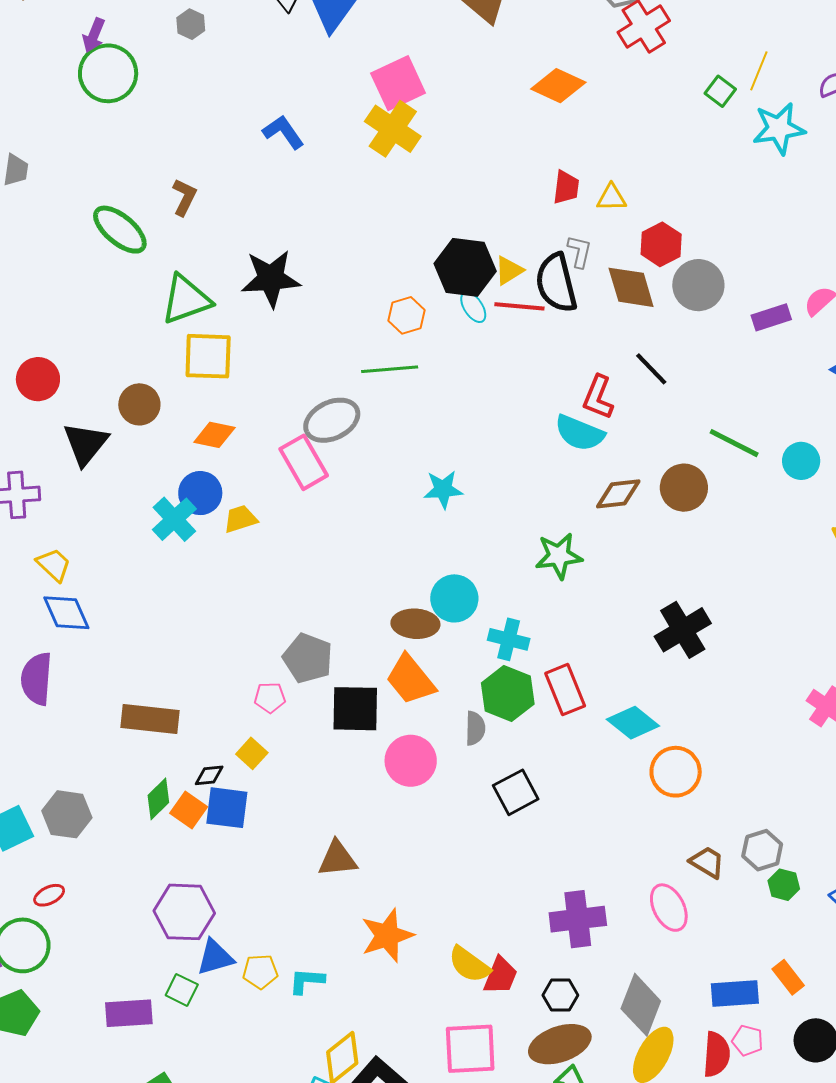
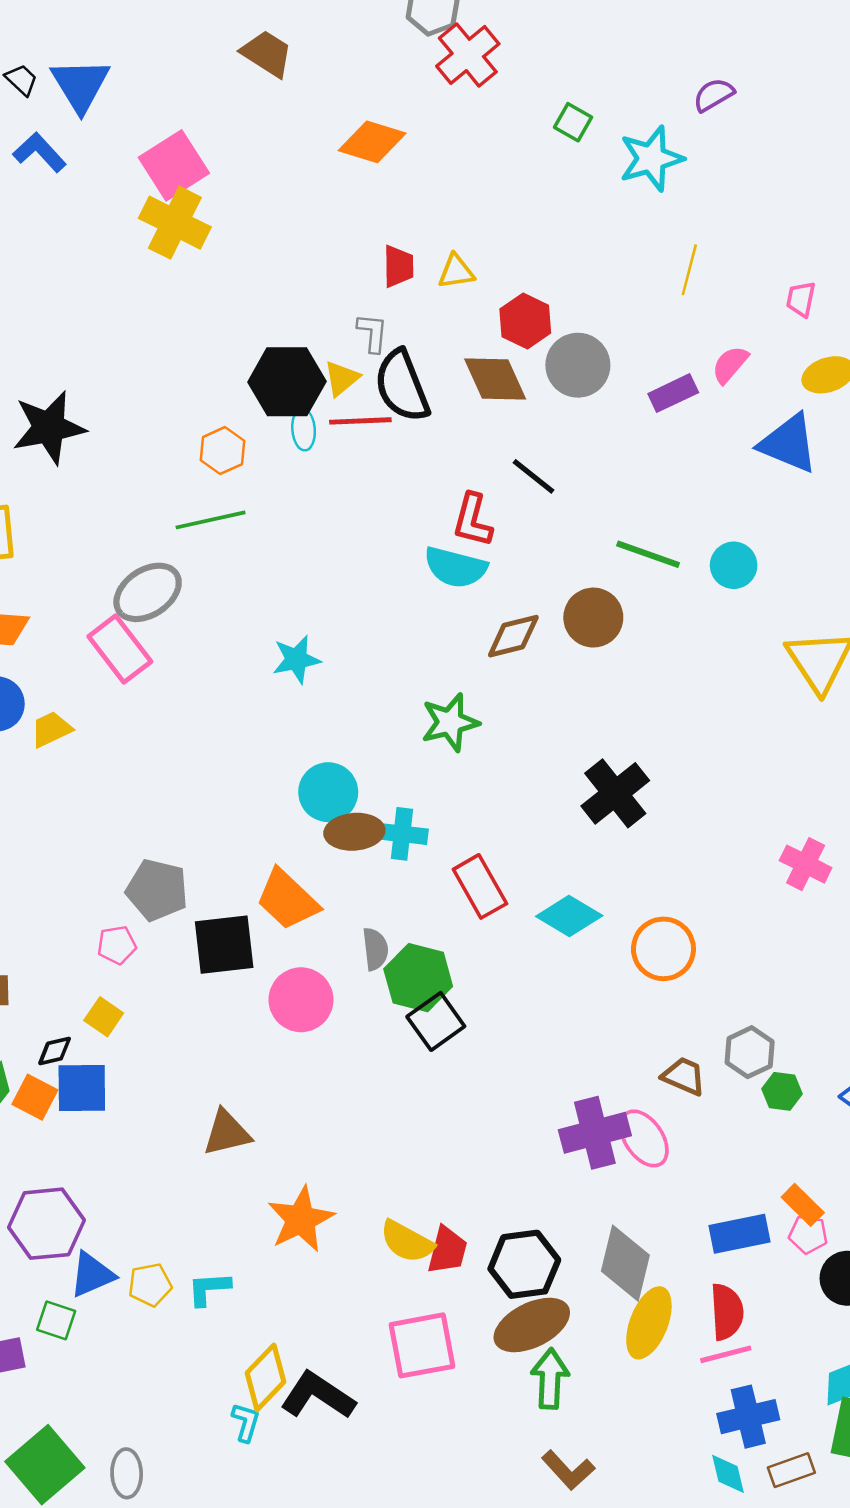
yellow line: (759, 71) -> (689, 270), moved
blue L-shape: (283, 132) -> (40, 152), moved
gray L-shape: (579, 252) -> (373, 333), moved
cyan ellipse: (473, 307) -> (304, 429), turned 36
brown ellipse: (415, 624) -> (354, 832), moved
green hexagon: (508, 694) -> (418, 978), moved
orange circle: (676, 772) -> (663, 949), moved
purple cross: (578, 919) -> (595, 1133), moved
black hexagon: (560, 995) -> (524, 1264), size x1.6
pink pentagon: (748, 1041) -> (808, 1234), moved

